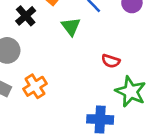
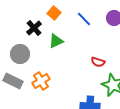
green triangle: (71, 27) -> (56, 41), moved, turned 42

